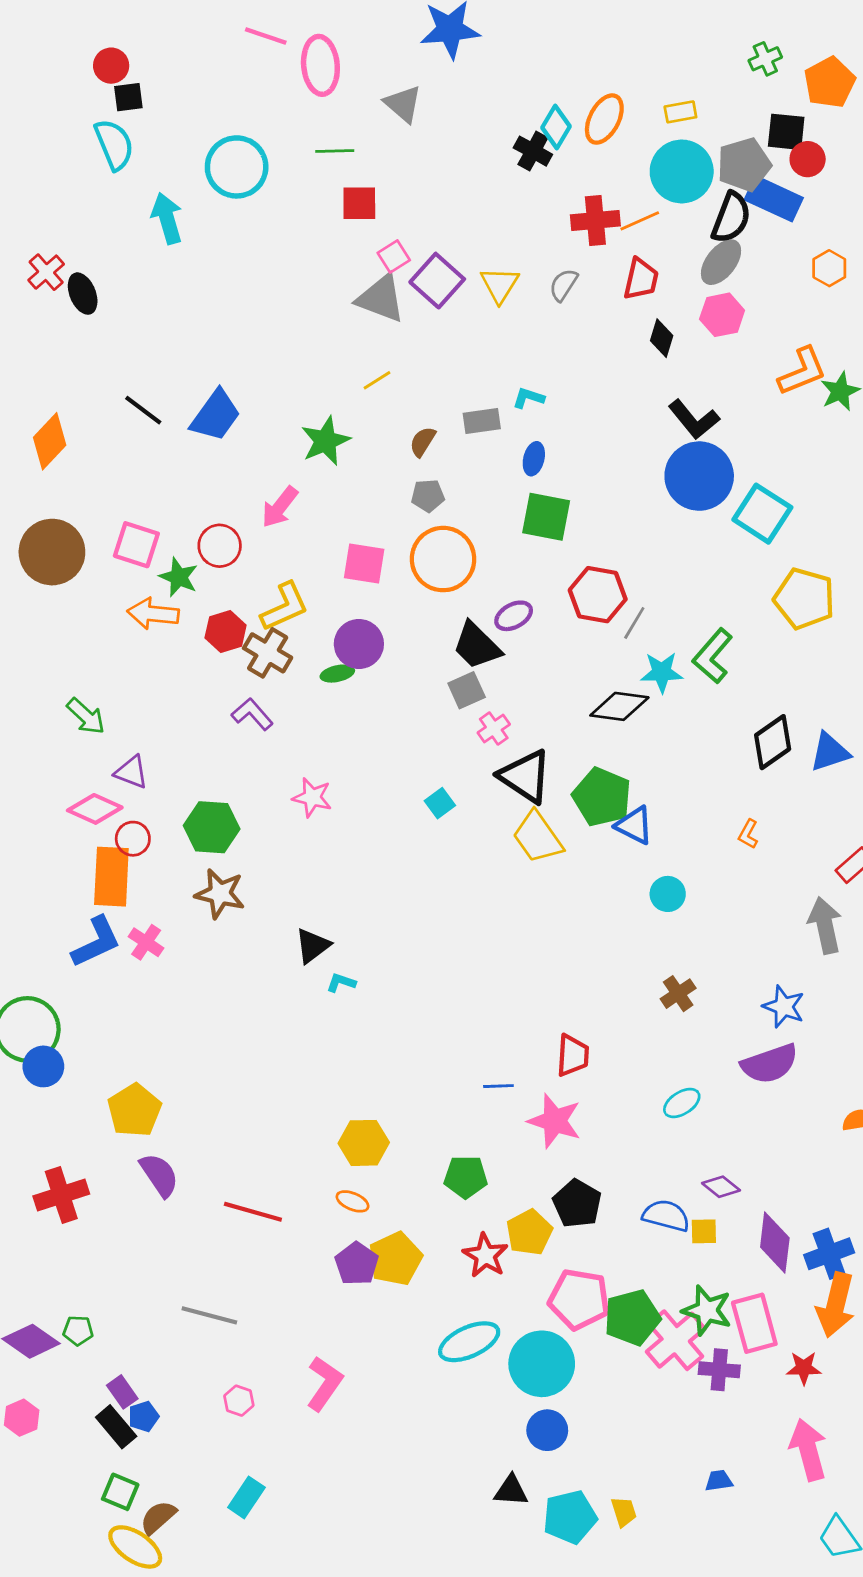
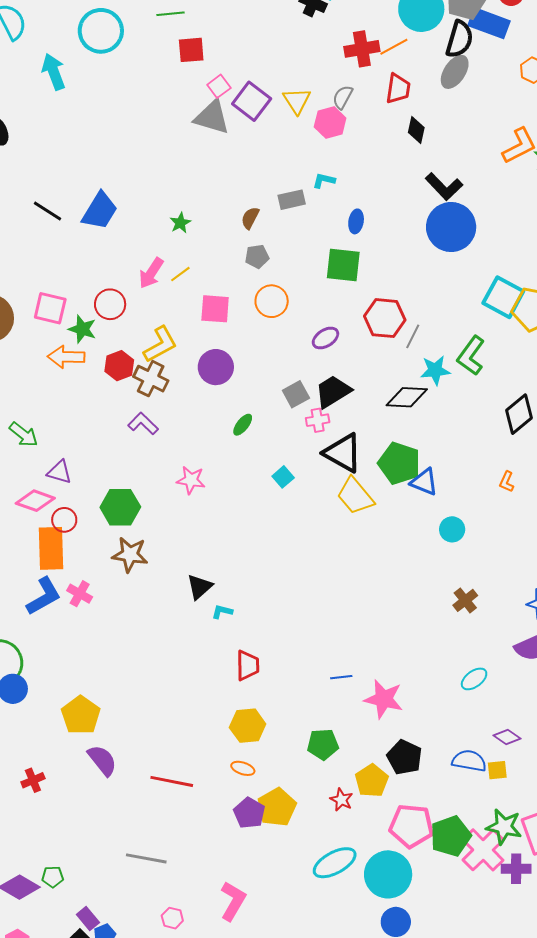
pink hexagon: (722, 315) -> (330, 122), moved
yellow line: (377, 380) -> (180, 274), moved
green star: (326, 441) -> (180, 223), size x0.6
blue ellipse: (534, 459) -> (356, 221), moved
cyan square: (762, 514) -> (503, 297), moved
orange circle: (443, 559) -> (272, 301), size x0.7
black trapezoid: (477, 646) -> (333, 392), moved, turned 108
green ellipse: (337, 674) -> (243, 425), moved, turned -35
pink cross: (494, 729) -> (318, 420), turned 30
red trapezoid: (573, 1055) -> (248, 665), moved
red cross: (61, 1195) -> (33, 780), size x0.6
red star: (485, 1255) -> (341, 800), size x0.7

